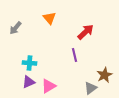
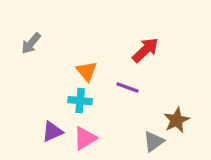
orange triangle: (50, 18) -> (87, 71), moved
purple line: (75, 55) -> (127, 88), turned -56
cyan cross: (30, 63) -> (80, 101), moved

